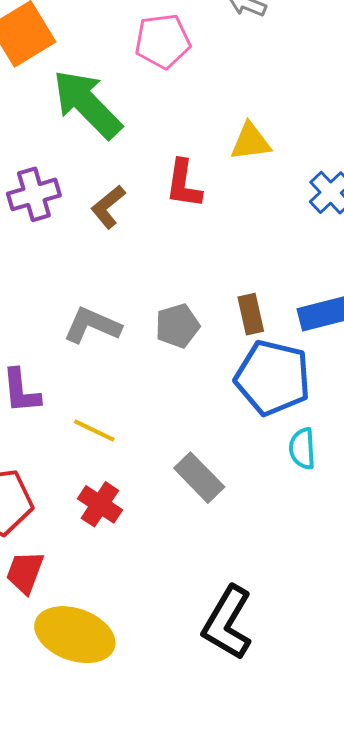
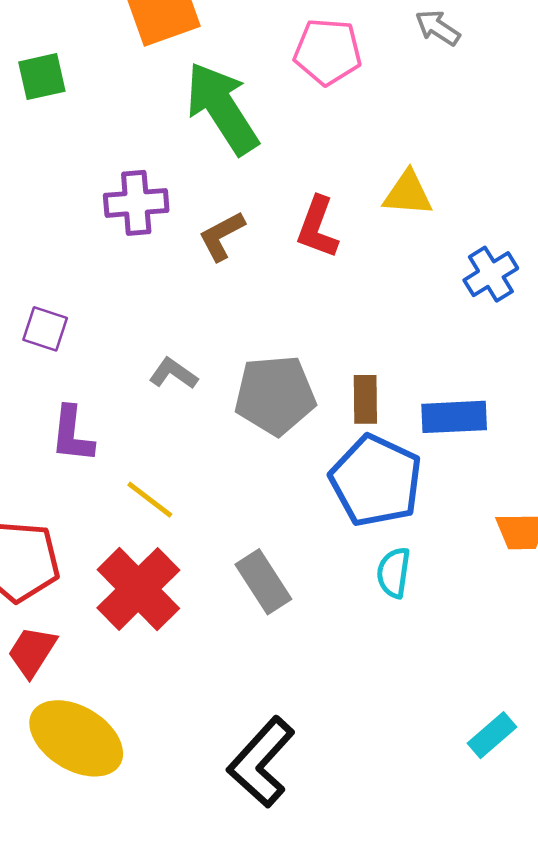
gray L-shape: (92, 325) -> (173, 374), size x0.7
gray pentagon: (177, 326) -> (275, 395), size x1.5
red cross: (100, 504) -> (138, 589), size x1.6

